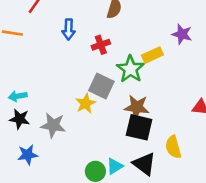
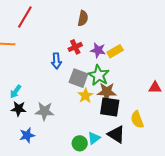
blue arrow: (69, 29) -> (56, 61), moved
purple star: (182, 34) -> (98, 50), moved
green star: (130, 69) -> (99, 75), moved
cyan arrow: (18, 96) -> (16, 92), turned -40
yellow star: (86, 104) -> (85, 96), moved

